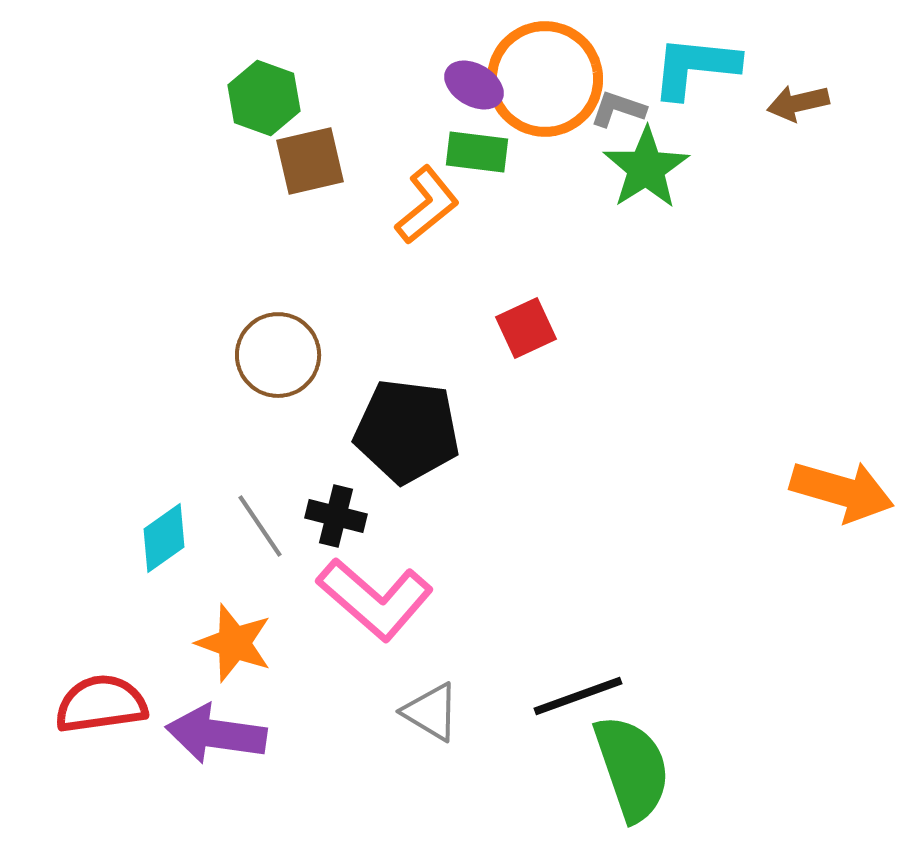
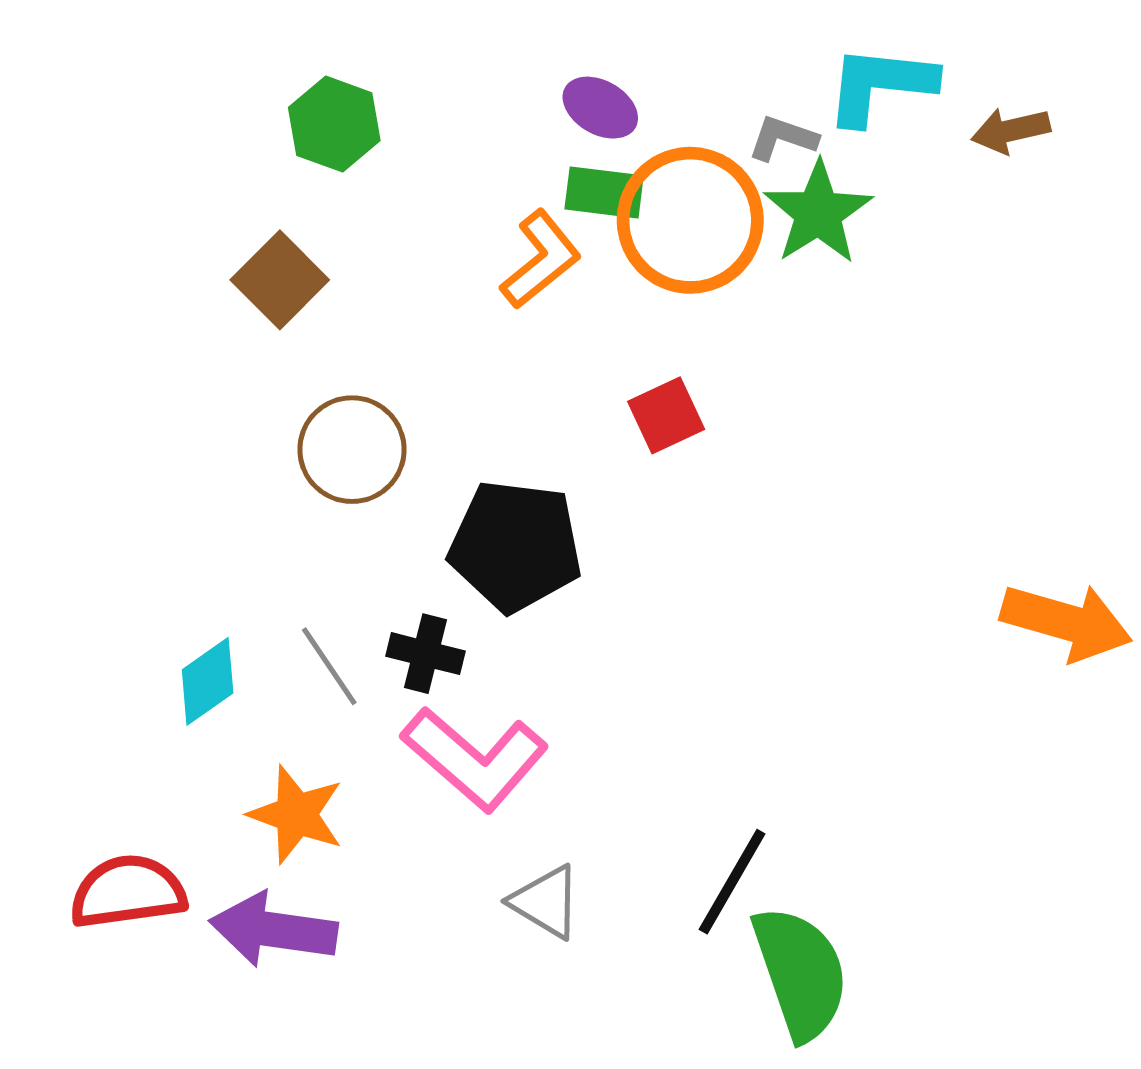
orange circle: (545, 79) -> (690, 220), moved
brown square: (310, 161) -> (280, 280), moved, turned -32
black line: (578, 696) -> (732, 882), turned -40

